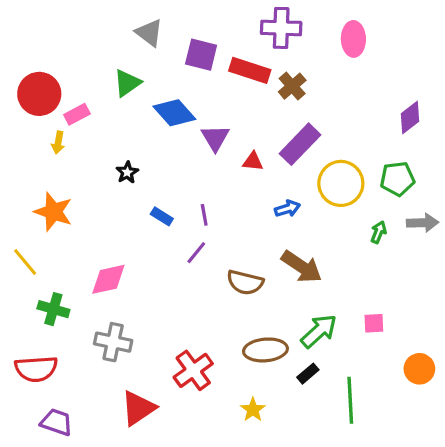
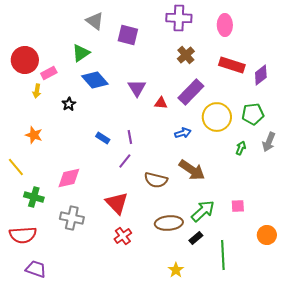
red rectangle: (250, 70) -> (232, 65), moved
blue diamond: (174, 113) -> (95, 80), moved
black star: (127, 172) -> (69, 104), moved
orange star: (53, 212) -> (34, 135), size x0.7
gray arrow: (423, 223) -> (269, 142), turned 114
red cross: (193, 370) -> (123, 236), size x0.7
red triangle: (138, 408) -> (117, 203), moved, turned -40
yellow star: (253, 410) -> (176, 270), moved

